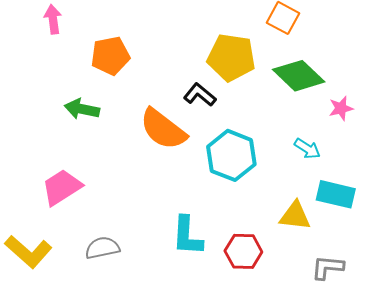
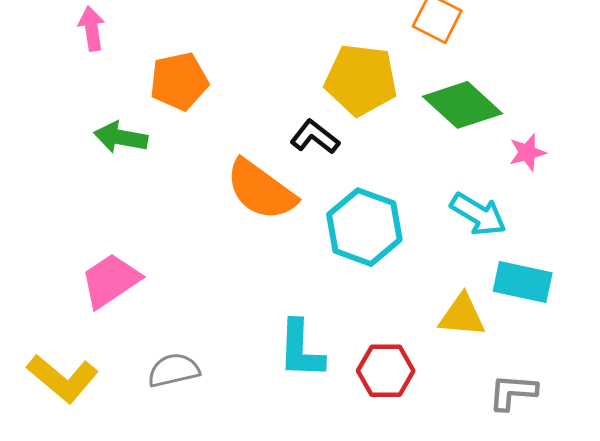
green arrow: (82, 109) -> (121, 137), moved
cyan arrow: (307, 149) -> (478, 214), size x1.4

